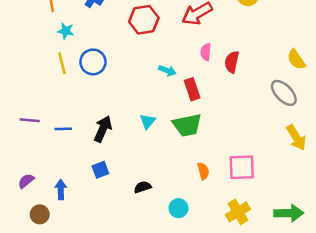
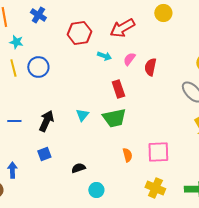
pink semicircle: (206, 52) -> (129, 59), turned 32
cyan arrow: (167, 71) -> (104, 56), moved
cyan circle: (178, 208) -> (96, 190), moved
yellow cross: (238, 212) -> (155, 188), turned -36

